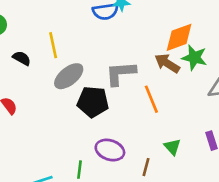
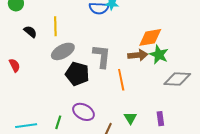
brown arrow: (167, 63) -> (138, 55), turned 132
gray L-shape: (121, 73) -> (102, 56), turned 90

